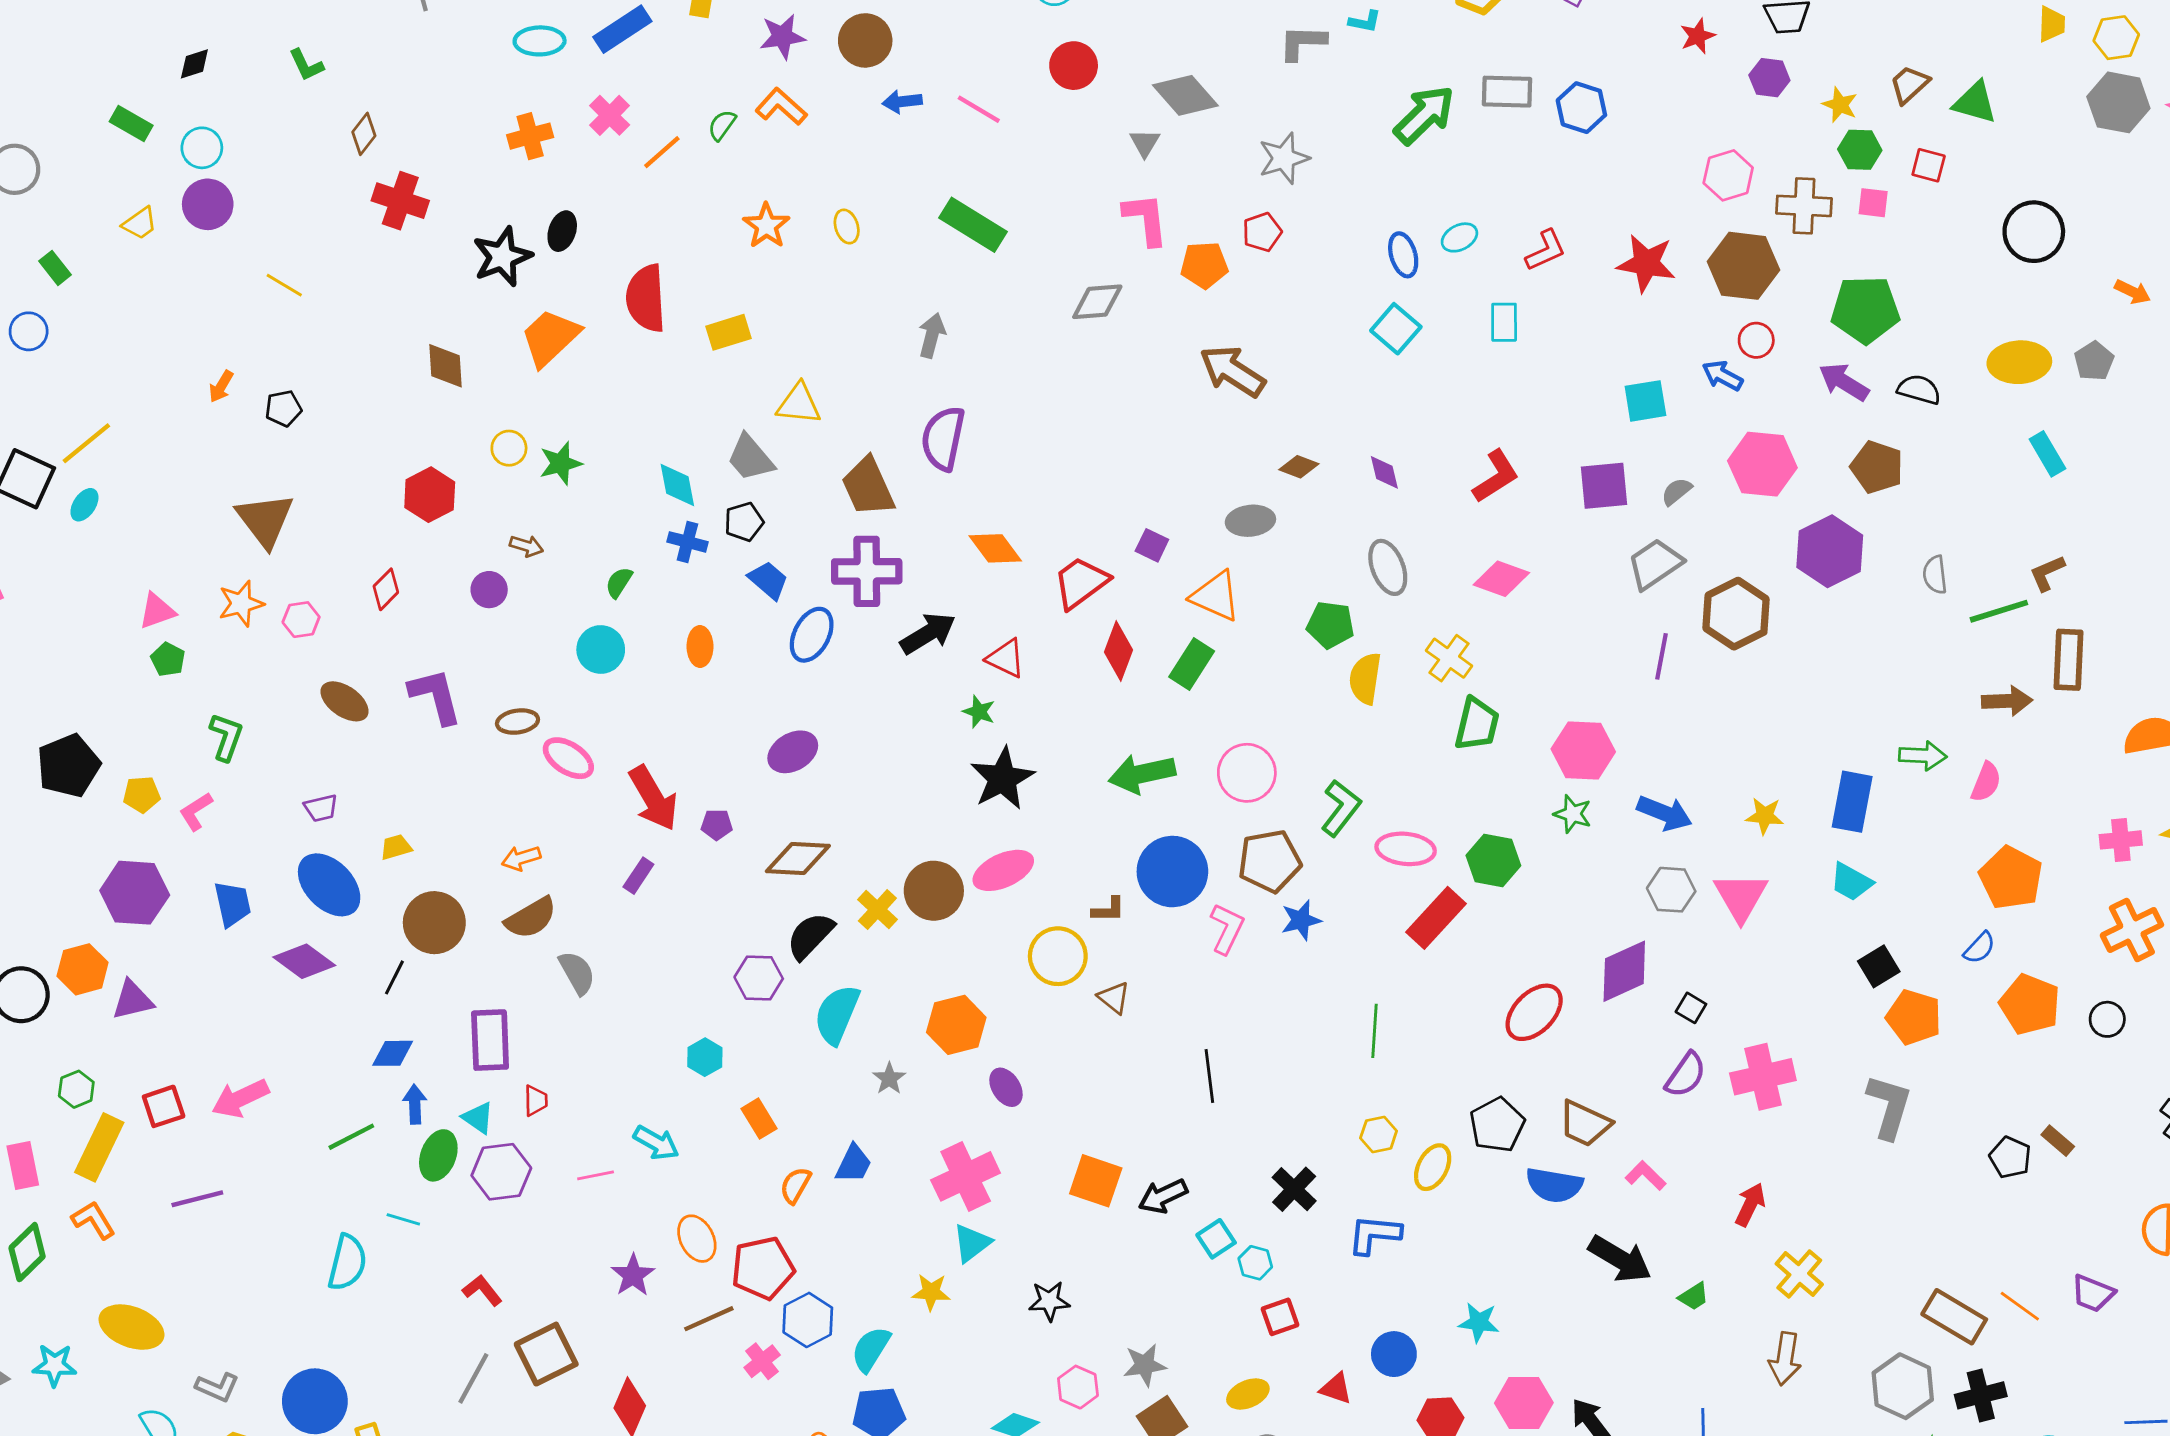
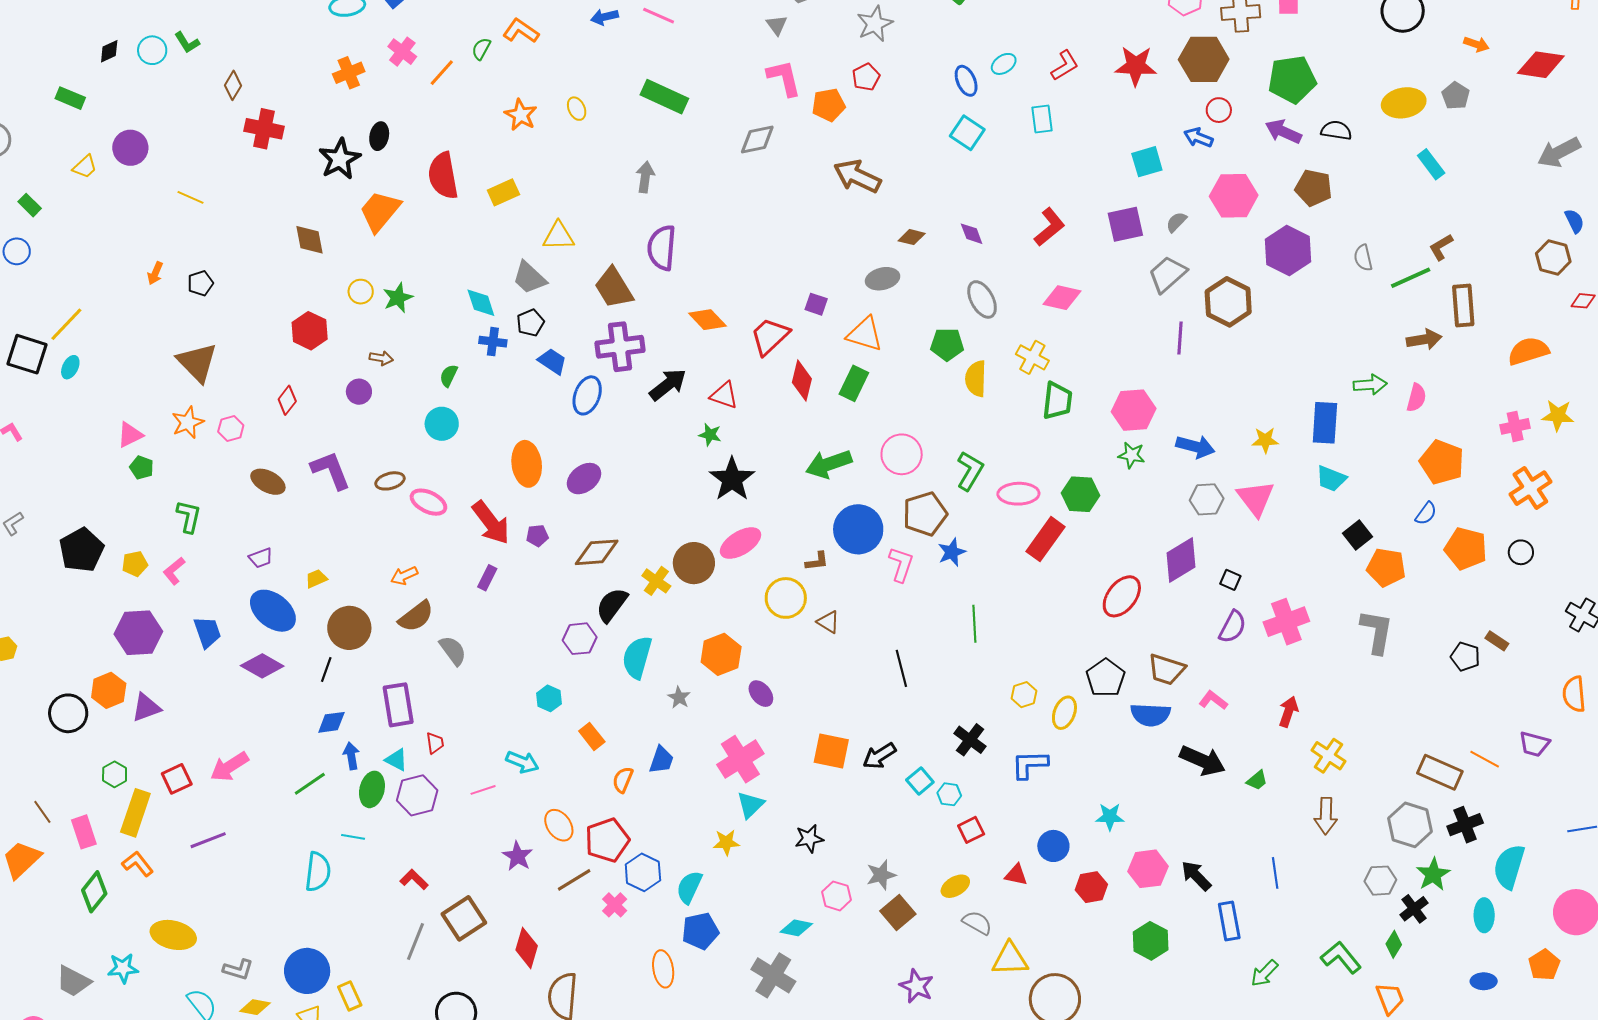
cyan circle: (202, 148) -> (152, 50), moved
orange ellipse: (700, 646) -> (527, 464), moved, size x1.6
green line: (1375, 1031) -> (974, 624), moved

